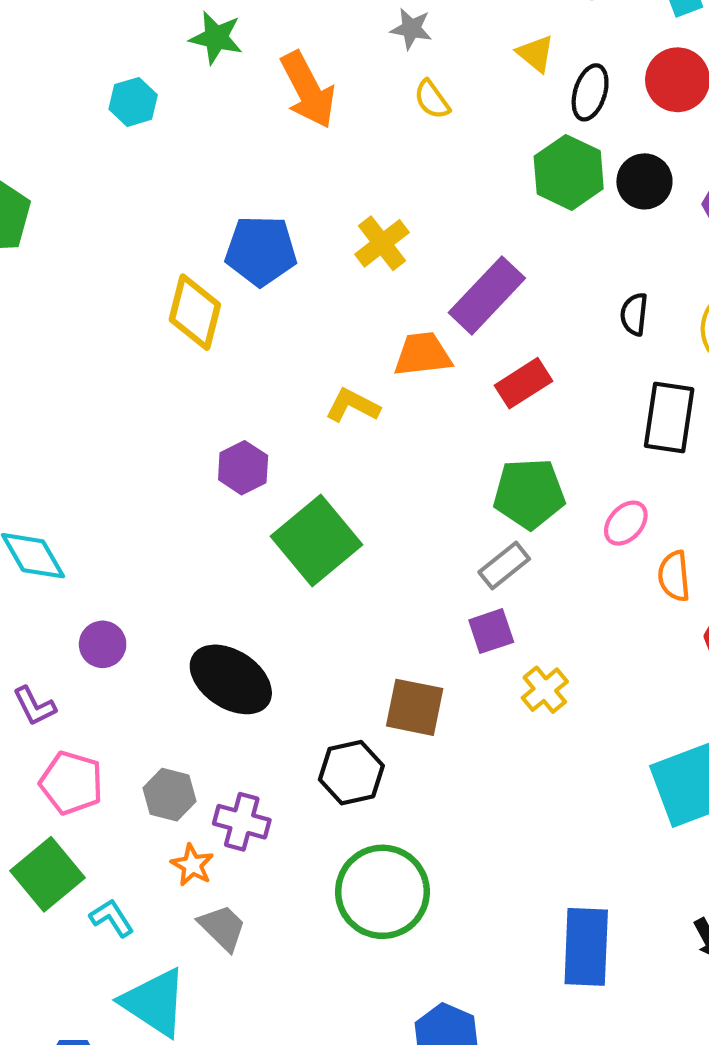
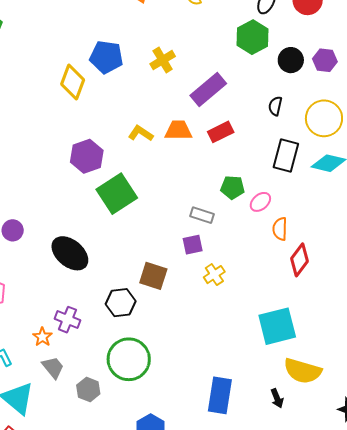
black circle: (644, 181) -> (291, 60), moved
orange trapezoid: (423, 354) -> (178, 130), moved
purple hexagon: (243, 468) -> (87, 156), size x1.4
green pentagon: (529, 494) -> (233, 187), moved, size x0.7
gray rectangle: (504, 565) -> (202, 215), turned 50
gray hexagon: (169, 795) -> (88, 390), moved

